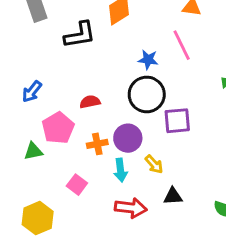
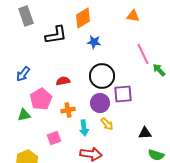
pink line: (182, 45) -> (143, 54), moved
blue star: (148, 60) -> (94, 42), moved
purple circle: (128, 138) -> (100, 103), moved
pink square: (77, 185) -> (54, 138), turned 32
black triangle: (173, 196) -> (145, 133), moved

